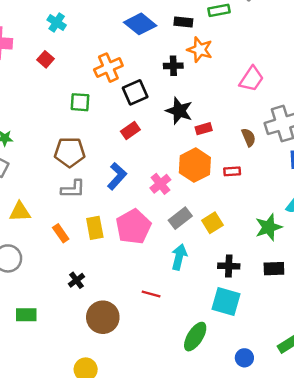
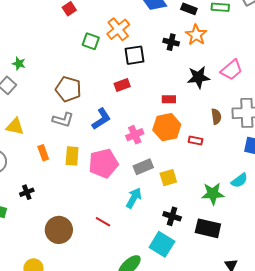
orange cross: (108, 68) -> (118, 29), turned -30
green square: (80, 102) -> (91, 41), moved
black star: (179, 111) -> (198, 77), moved, turned 30
red rectangle: (204, 129) -> (169, 99), moved
black rectangle: (274, 269) -> (208, 228), size x1.4
black cross: (76, 280) -> (27, 192), moved

